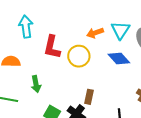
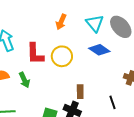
orange arrow: (95, 33) -> (61, 22), moved, turned -35
green arrow: (36, 84) -> (24, 80), moved

